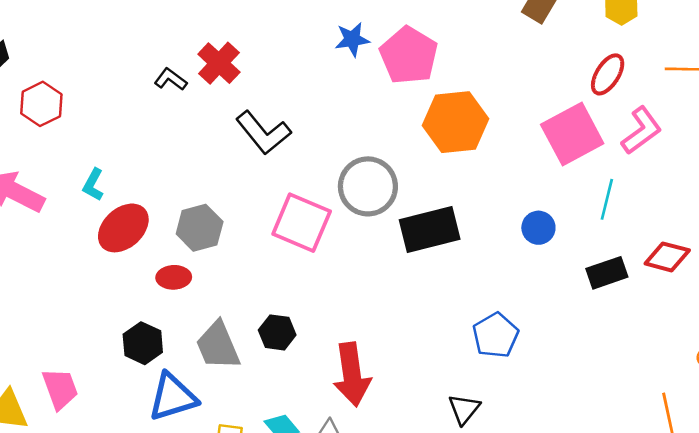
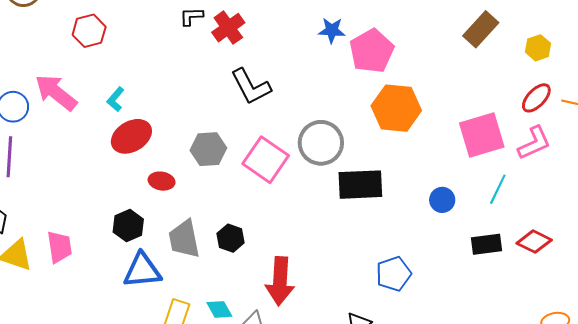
red ellipse: (608, 74) -> (536, 98), moved
black L-shape: (171, 79) -> (191, 16), moved, turned -50
gray hexagon: (200, 228) -> (208, 149), moved

